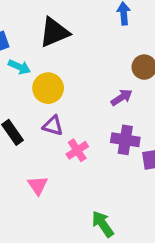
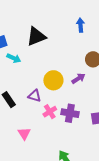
yellow circle: (48, 88) -> (53, 80), moved
purple cross: (125, 140) -> (70, 113), moved

